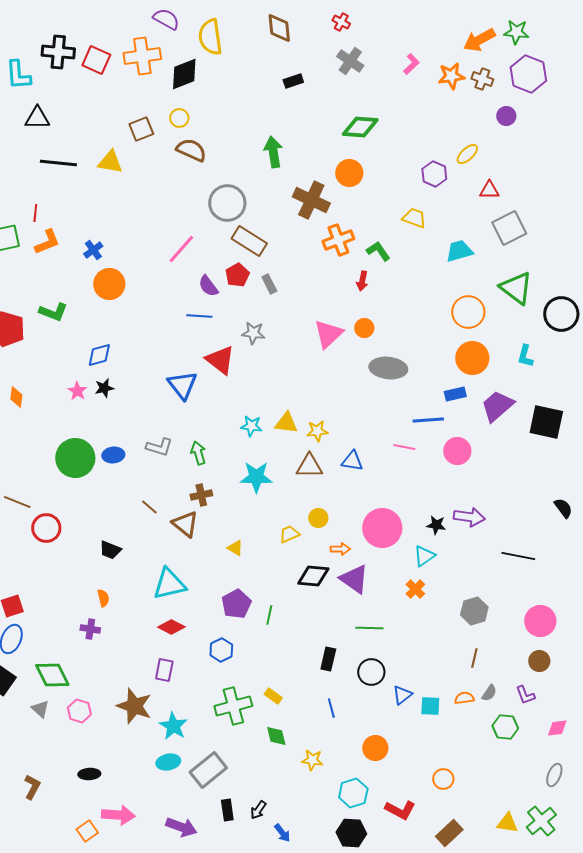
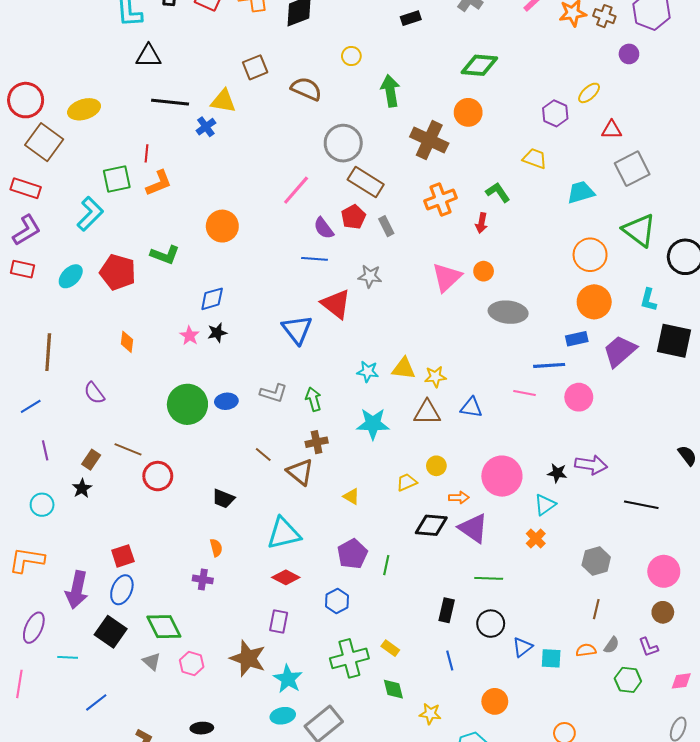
yellow circle: (179, 118) -> (351, 56), moved
orange cross: (338, 240) -> (440, 199), moved
blue cross: (93, 250) -> (206, 127), moved
black square: (546, 422) -> (674, 341), moved

